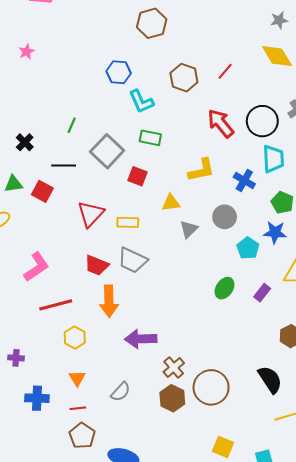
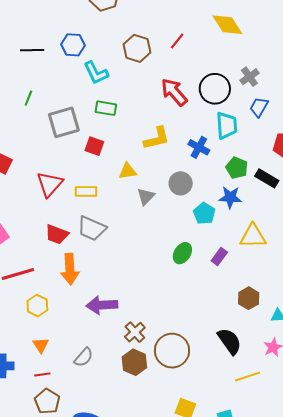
gray square: (107, 151) -> (64, 122), turned 32
black line: (64, 165) -> (32, 50), moved

